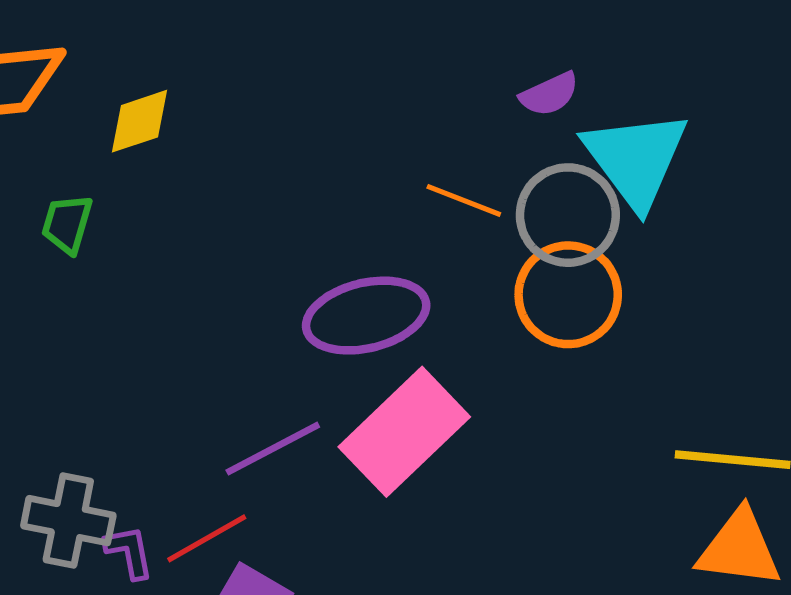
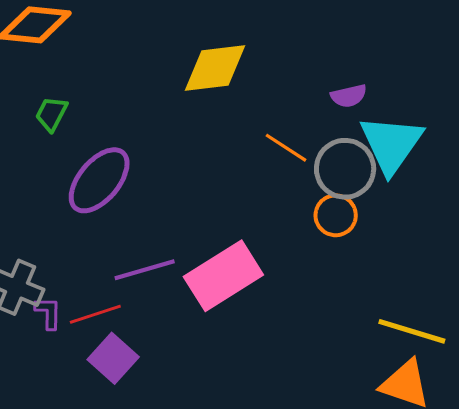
yellow diamond: (140, 121) -> (215, 68), moved, size x1.5
orange circle: (568, 295) -> (336, 215), size x0.7
purple ellipse: (366, 316) -> (99, 180), moved, turned -48

